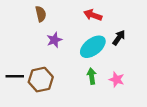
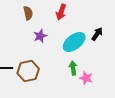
red arrow: (93, 15) -> (61, 12), moved, turned -91
pink star: (117, 80) -> (86, 78), moved

